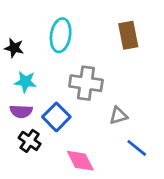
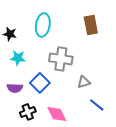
purple semicircle: (21, 111) -> (15, 88), moved
black cross: (30, 141) -> (28, 112), moved, turned 35

